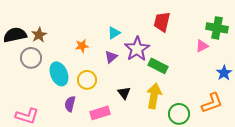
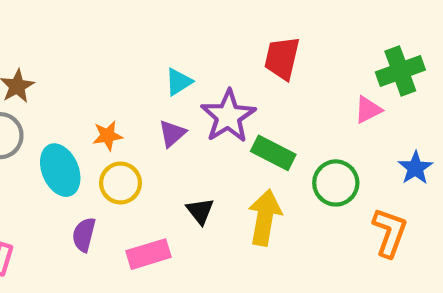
green cross: (217, 28) -> (400, 71), turned -30
orange star: (82, 46) -> (108, 136), moved
orange L-shape: (212, 103) -> (390, 233), turned -50
green circle: (179, 114) -> (336, 183), moved

